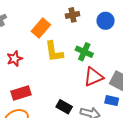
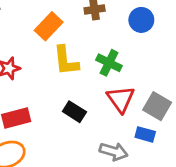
red triangle: (94, 77) -> (121, 99), turned -45
black rectangle: (64, 107) -> (74, 112), moved

